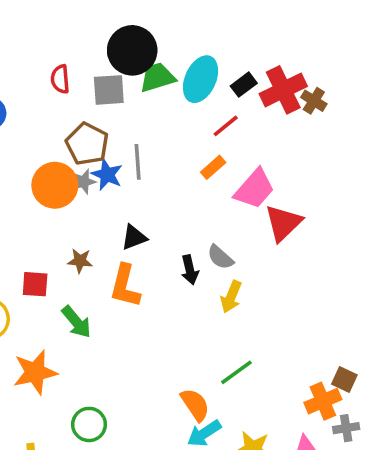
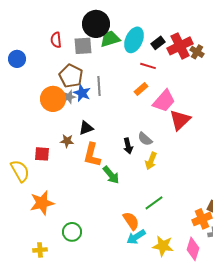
red line: (226, 126) -> (148, 66), turned 56
black triangle: (134, 237) -> (86, 128), moved
green arrow: (76, 322) -> (111, 175), moved

